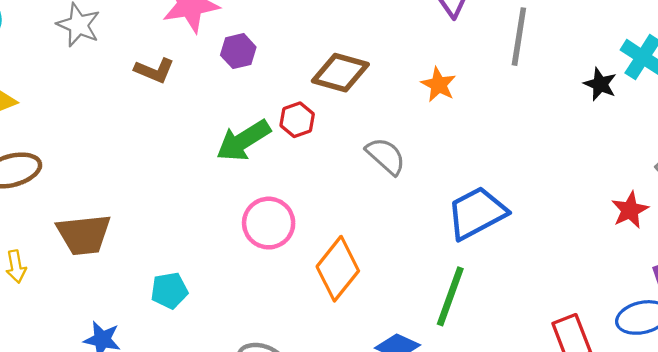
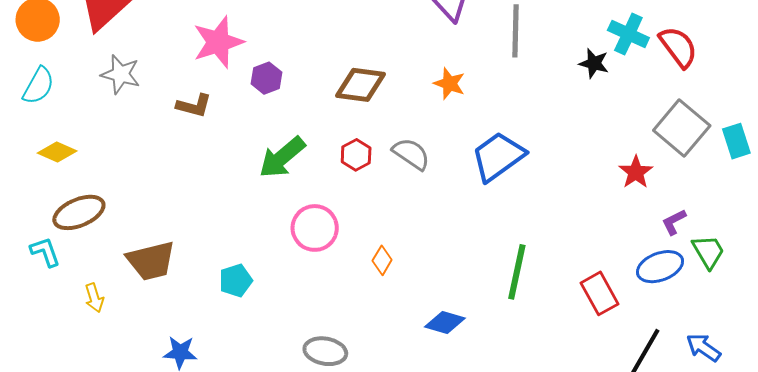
red hexagon: (297, 120) -> (356, 155), moved
blue trapezoid: (477, 213) -> (498, 157), moved
orange diamond: (338, 269) -> (382, 260), size x0.5
cyan pentagon: (169, 291) -> (236, 280), moved
green line: (450, 296) -> (517, 272), moved

